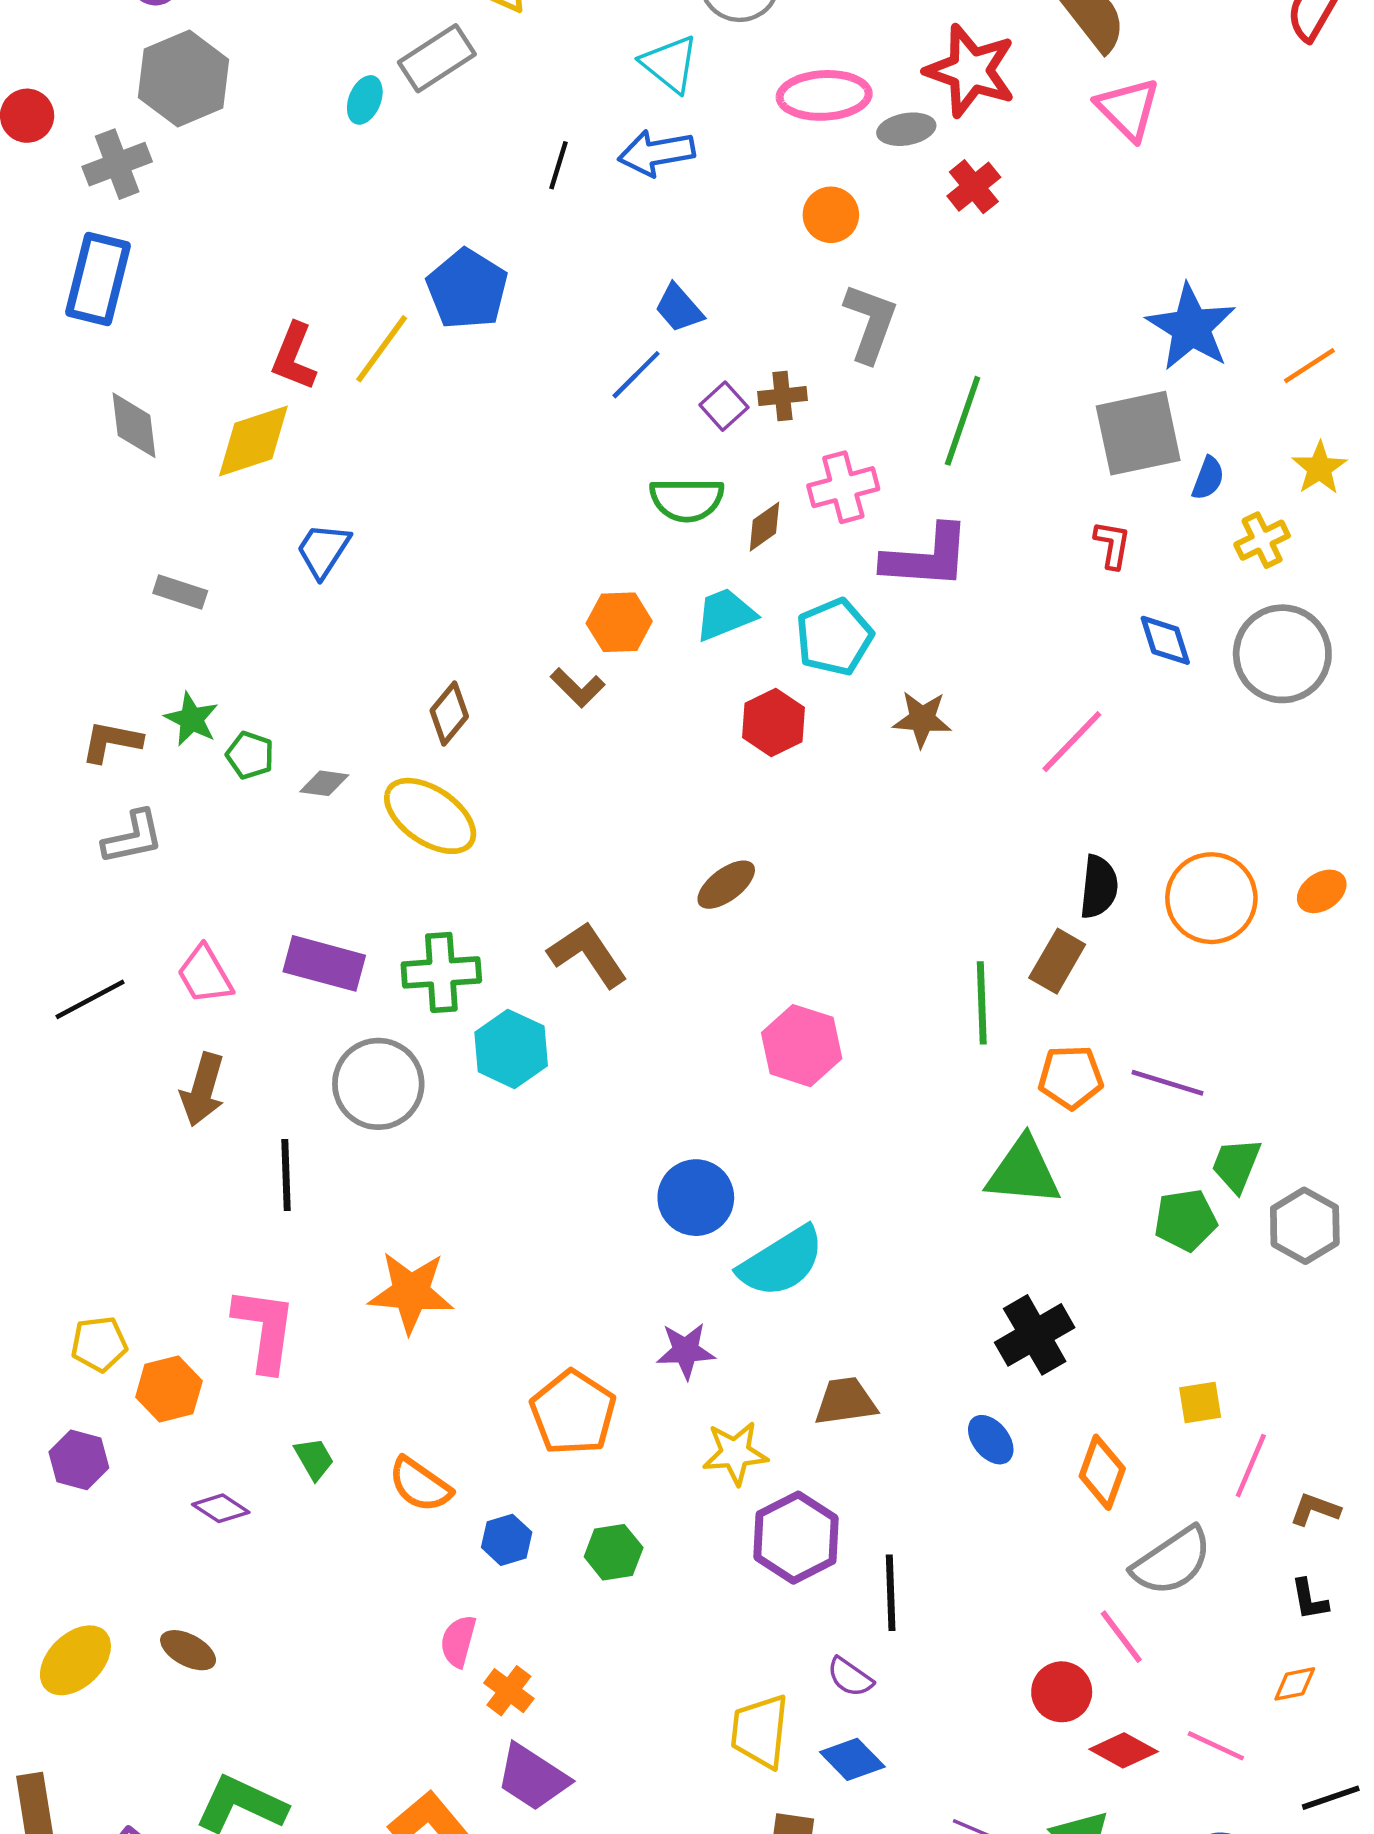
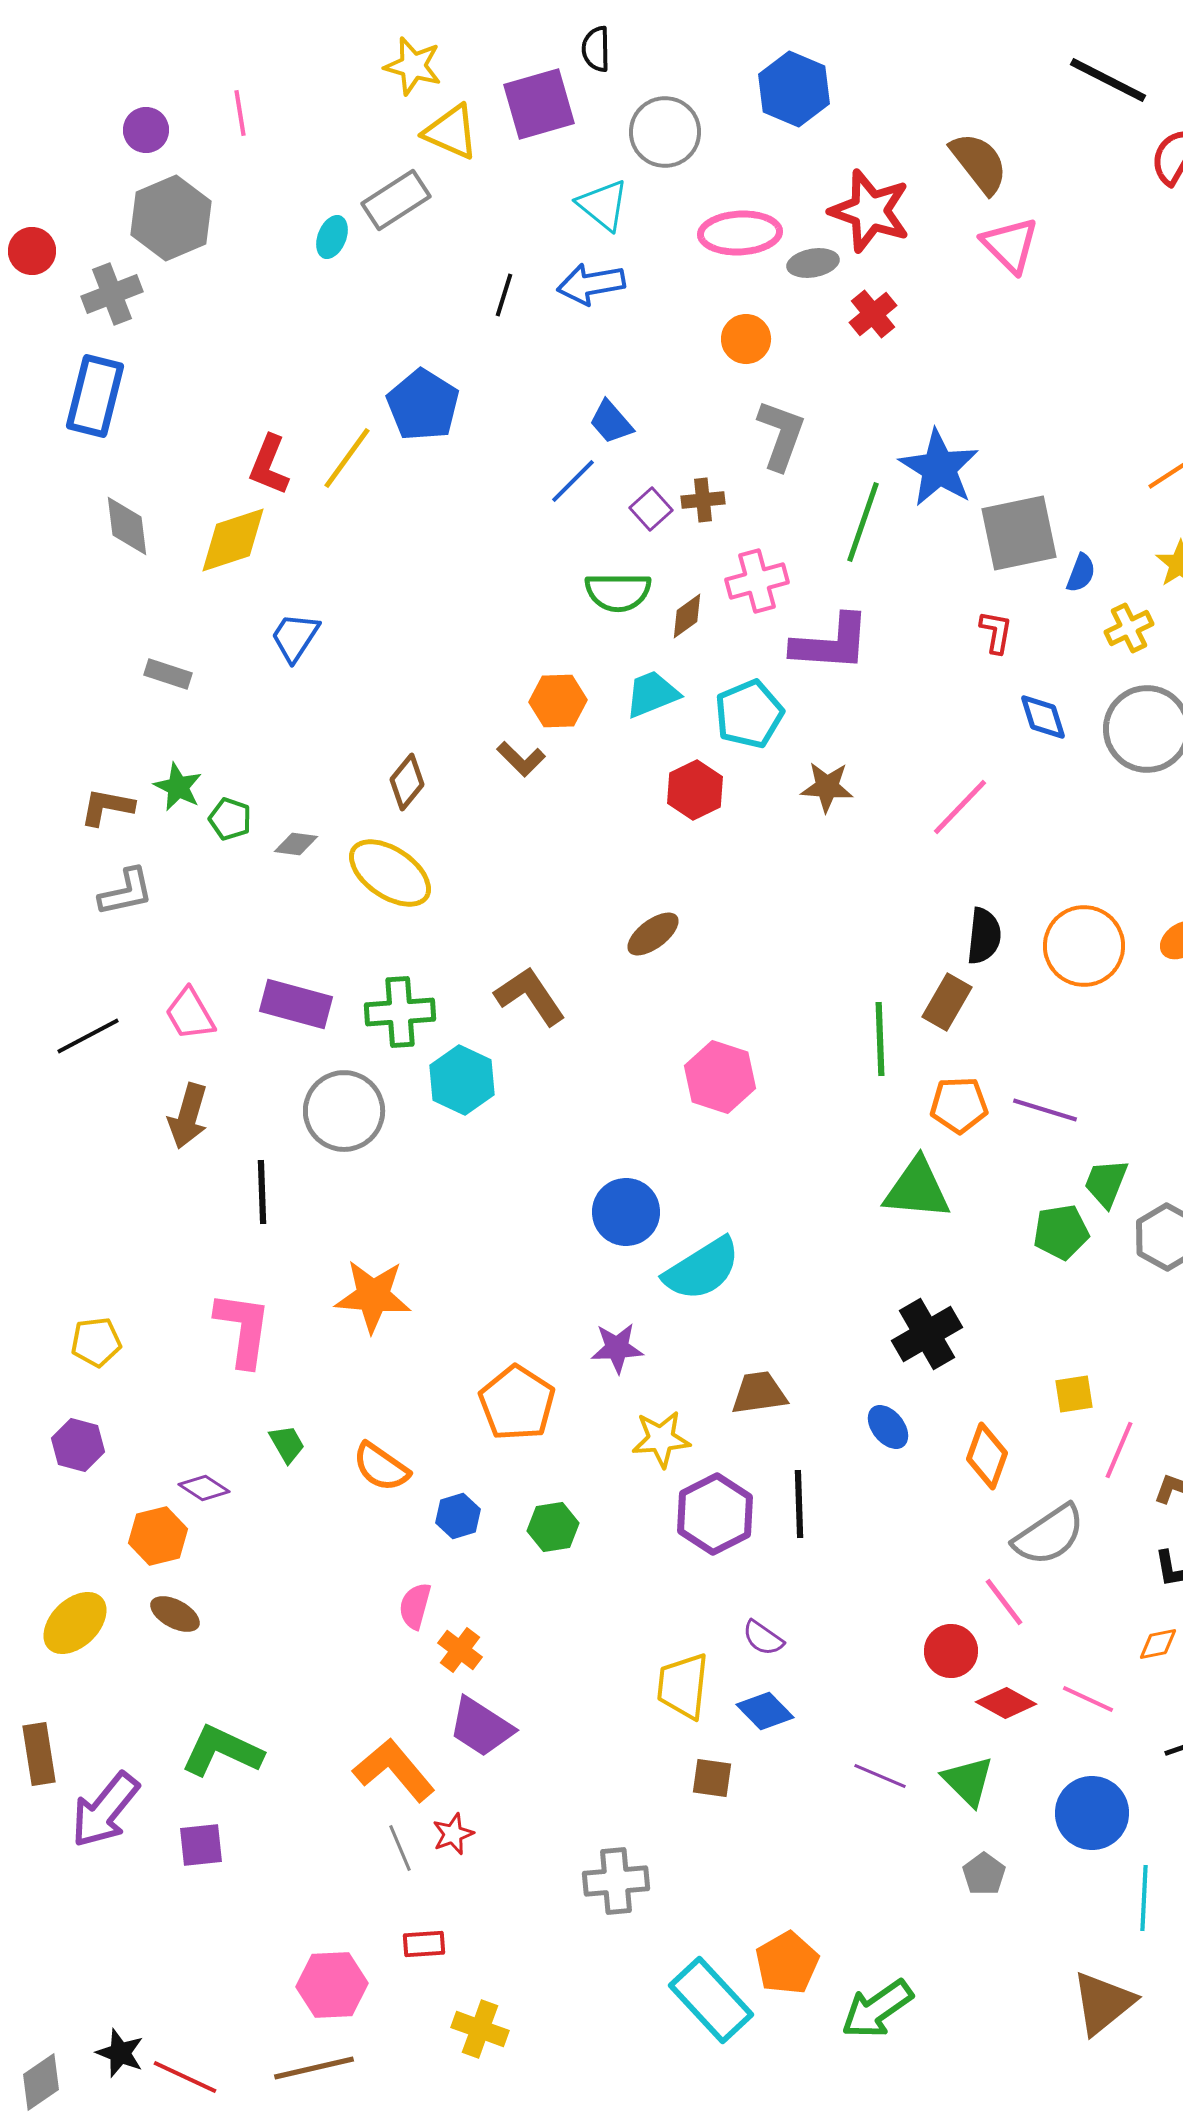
blue star: (1191, 327) -> (939, 468), moved
orange hexagon: (169, 1389) -> (158, 1536), moved
black line: (891, 1593) -> (799, 1504), moved

